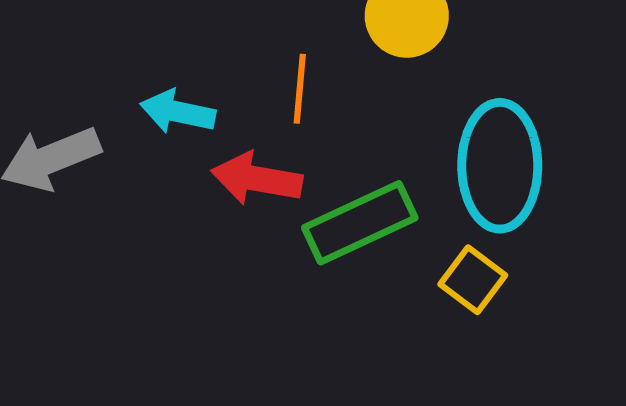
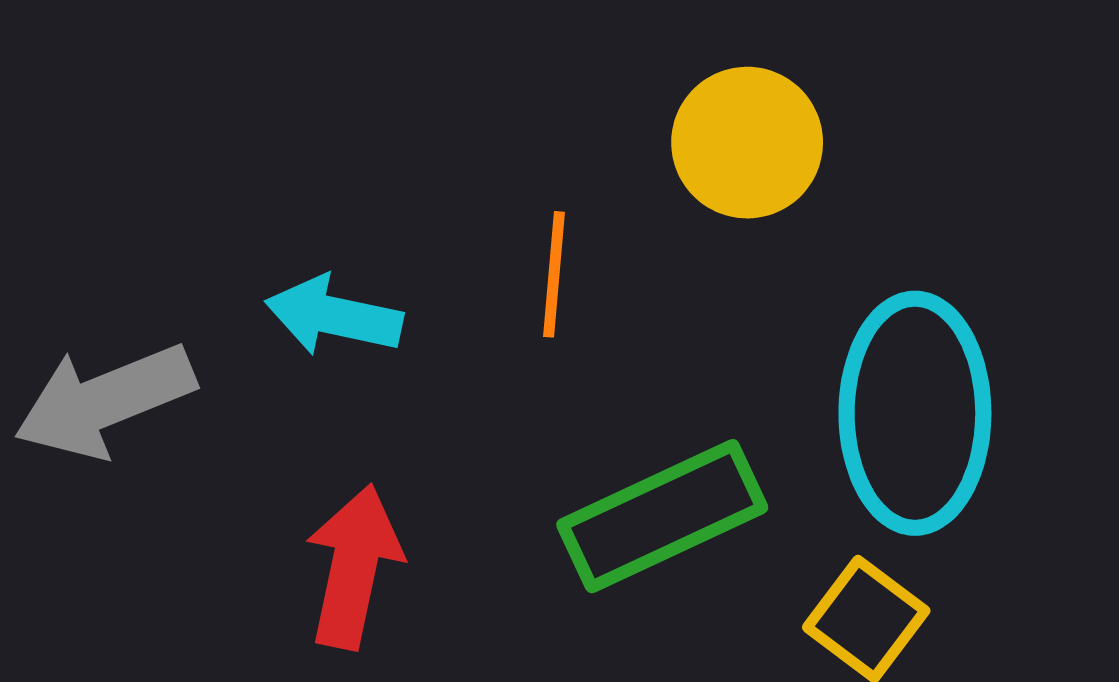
red arrow: (257, 179) -> (354, 567), moved, turned 92

